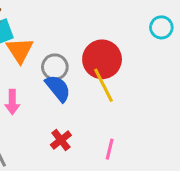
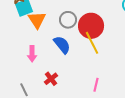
gray circle: (55, 67) -> (68, 20), moved
red cross: (61, 140) -> (51, 79), moved

